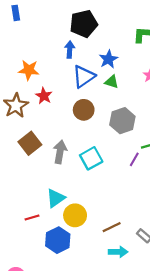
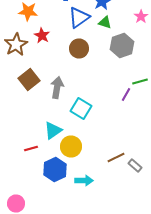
gray hexagon: (122, 121) -> (122, 46), moved
cyan square: (91, 158) -> (81, 108), moved, turned -30
brown line: (112, 227) -> (116, 158), moved
cyan arrow: (118, 252) -> (84, 180), moved

